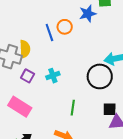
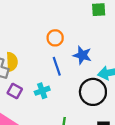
blue star: (88, 14) -> (82, 55), moved, turned 30
blue line: (49, 32) -> (57, 66), moved

